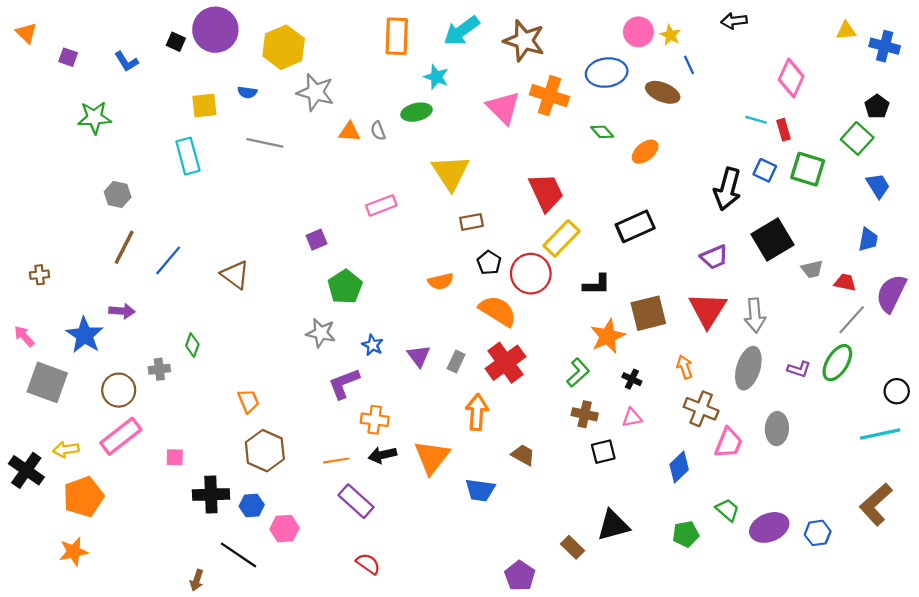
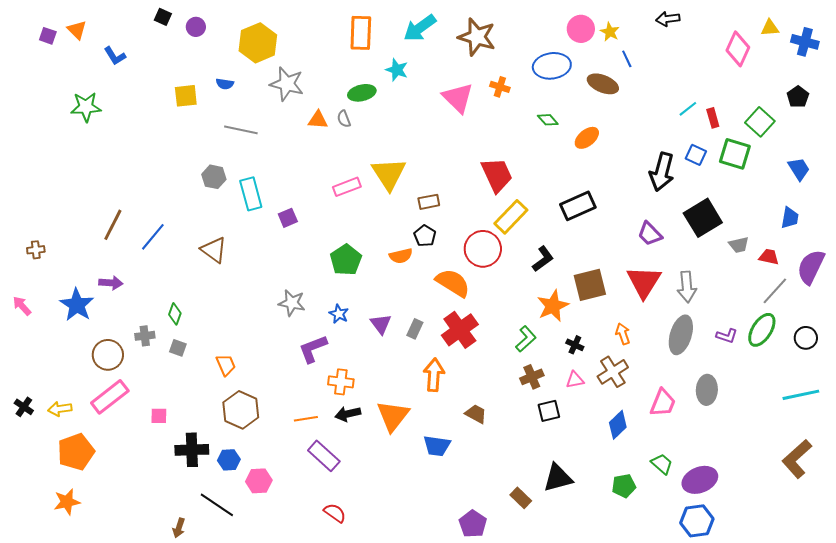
purple circle: (215, 30) -> (196, 27), size x0.5
orange triangle: (26, 33) -> (77, 30), moved
black square: (176, 42) -> (163, 17), moved
purple square: (68, 57) -> (48, 36), moved
pink diamond: (791, 78) -> (738, 49), moved
orange cross: (549, 96) -> (500, 87), size x0.6
green ellipse: (416, 112) -> (362, 93), moved
cyan line: (756, 120) -> (688, 109), turned -54
green square: (857, 138) -> (760, 122), moved
cyan rectangle: (188, 156) -> (251, 194), moved
yellow triangle: (451, 173) -> (389, 174), moved
gray hexagon: (118, 195) -> (214, 177), moved
purple trapezoid: (714, 257) -> (650, 234), turned 68
black pentagon: (489, 263) -> (425, 236), moved
black L-shape: (597, 285) -> (543, 259), turned -36
green pentagon: (345, 287) -> (346, 260), moved
gray square: (47, 382) -> (178, 348), moved, size x0.5
black circle: (897, 391) -> (806, 338), moved
brown cross: (701, 409) -> (613, 372), moved, turned 36
brown cross: (585, 414) -> (532, 377), turned -35
black cross: (26, 470) -> (24, 407), moved, size x0.6
blue hexagon: (818, 533) -> (697, 521), moved, size x1.4

